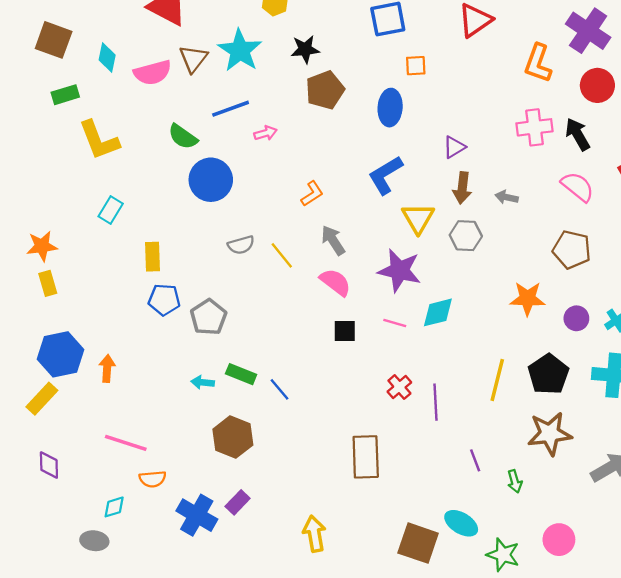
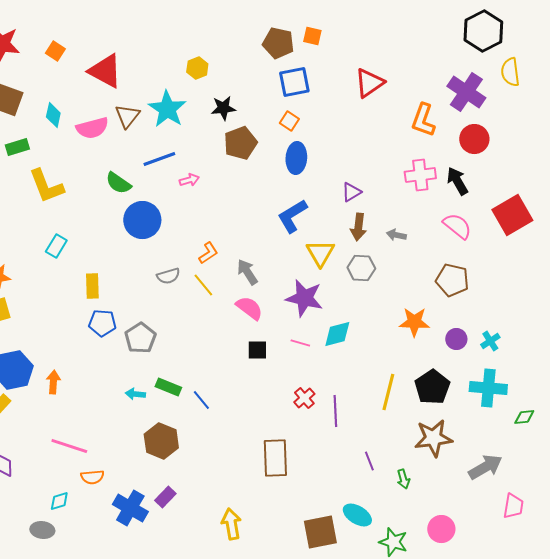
orange square: (416, 66) -> (289, 121), moved, turned 36
orange L-shape: (312, 194) -> (208, 253), moved
brown square: (418, 543) -> (320, 532), turned -30

